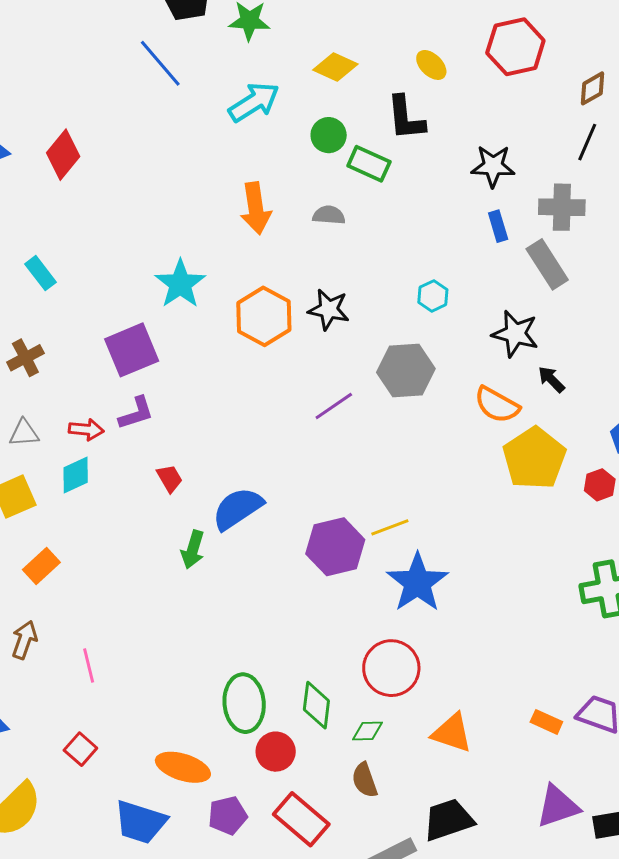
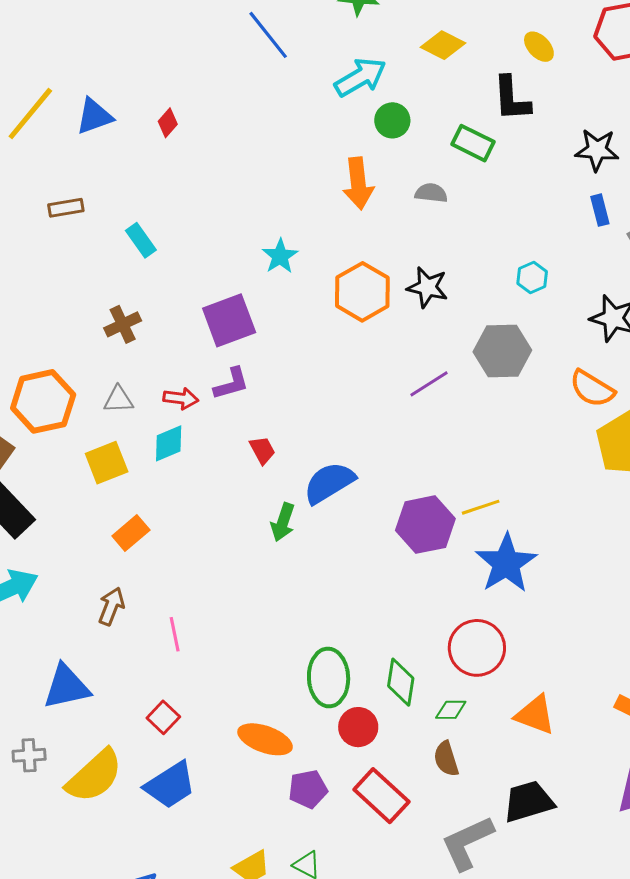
green circle: (329, 135) -> (392, 120), moved
red diamond: (63, 155) -> (168, 123), size x0.6
cyan star: (180, 284) -> (280, 256), size x0.7
blue trapezoid: (140, 822) -> (170, 785), moved, turned -52

